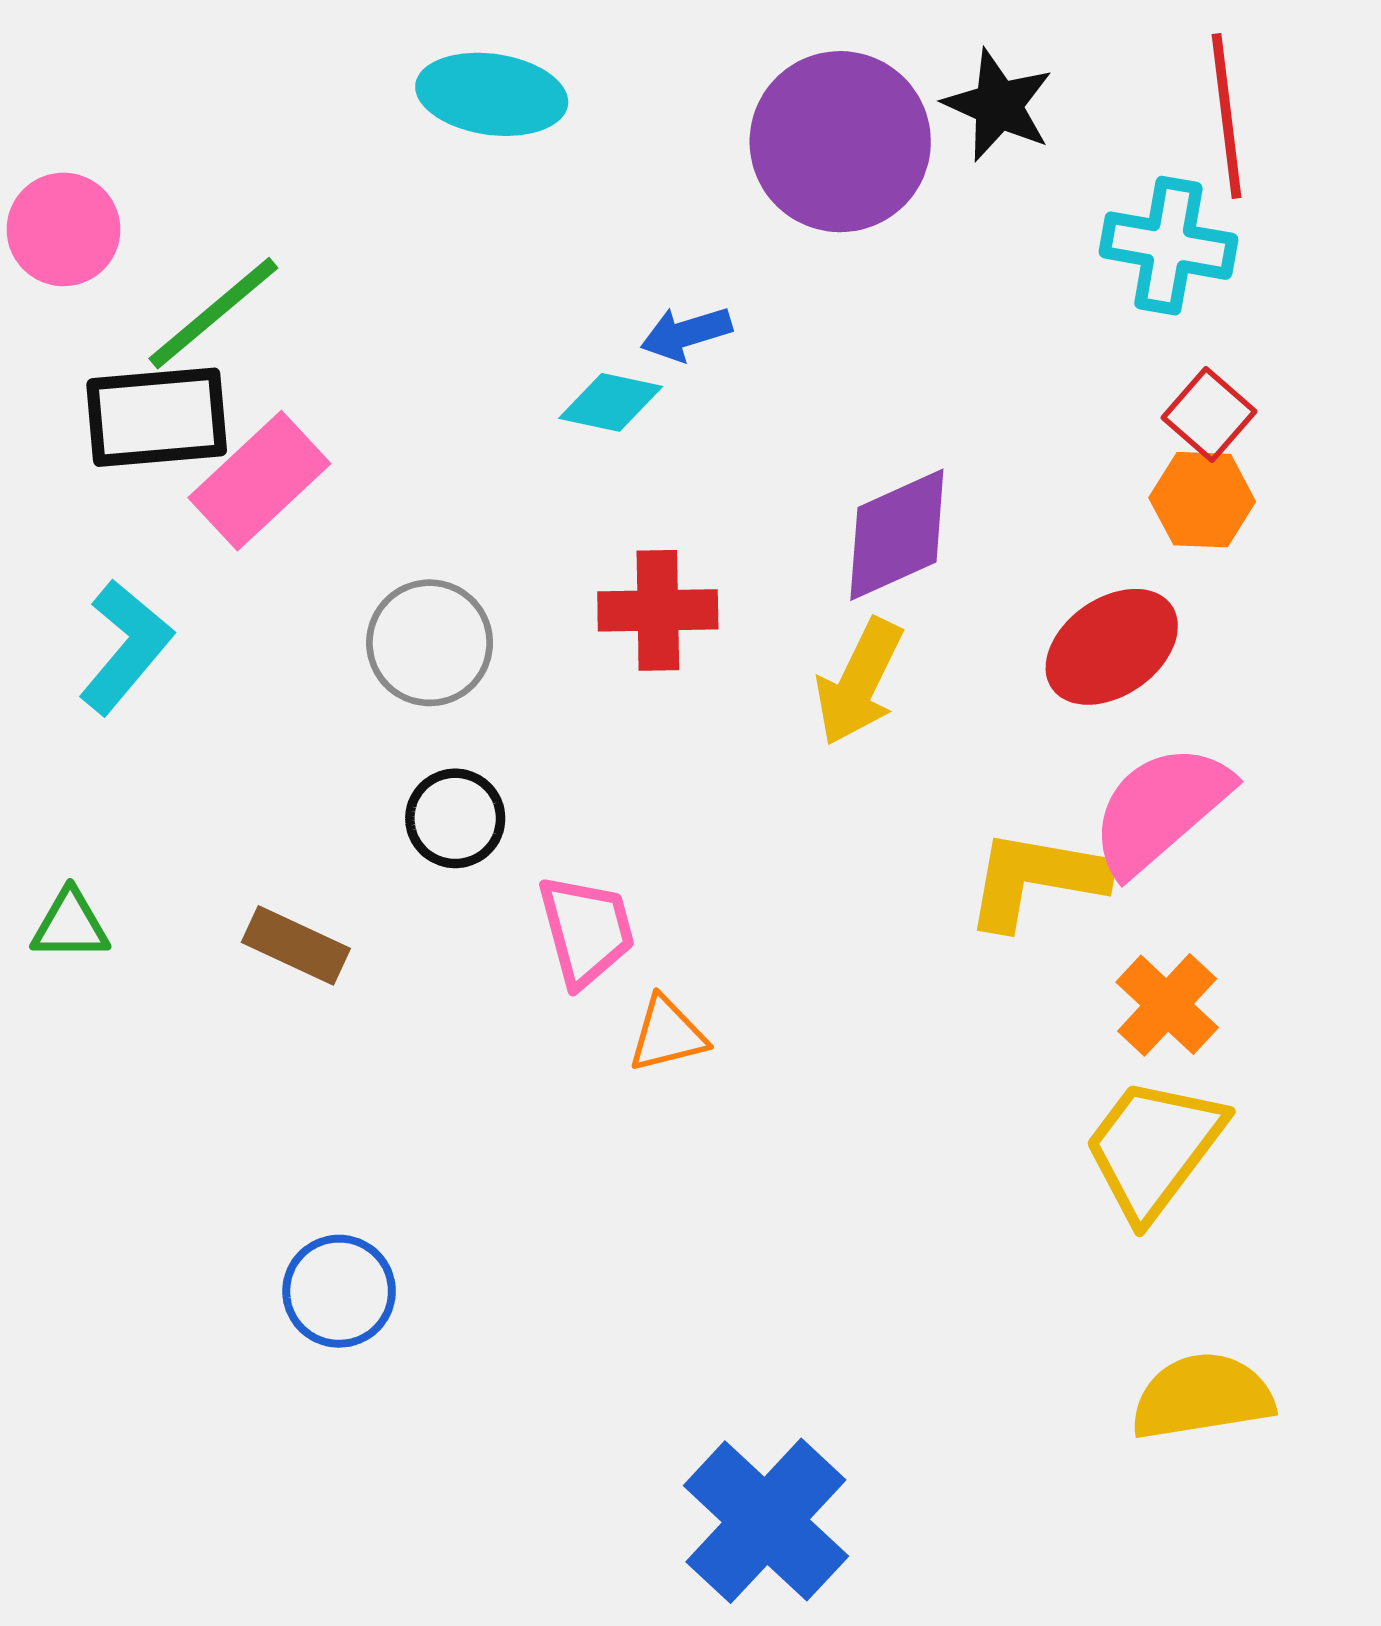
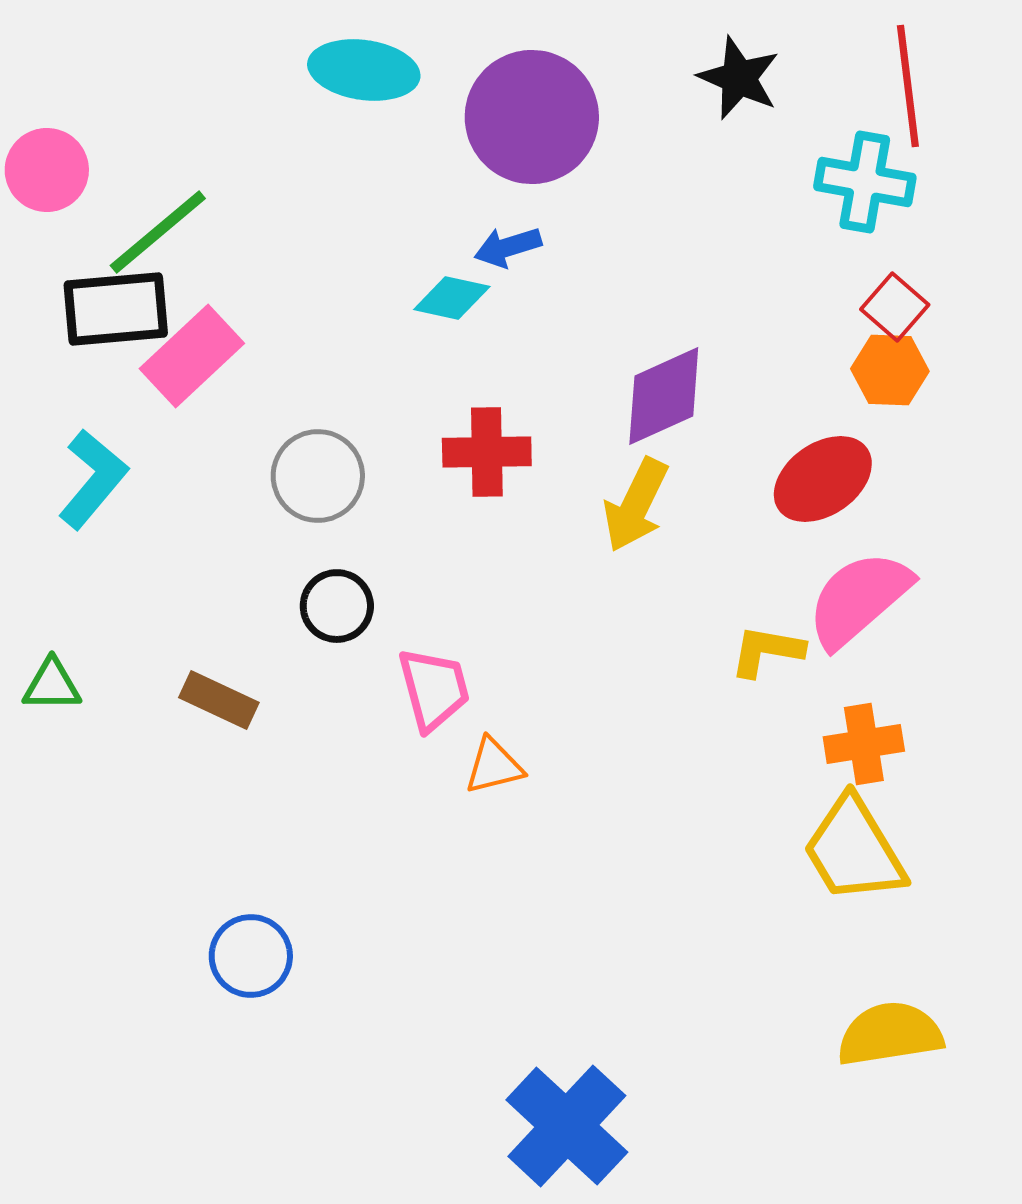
purple circle: (840, 142) -> (532, 117), moved
yellow L-shape: (1036, 879) -> (767, 651), size x0.7
orange cross: (1167, 1005) -> (864, 744), turned 38
yellow trapezoid: (1154, 1148) -> (854, 850), turned -68

